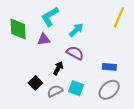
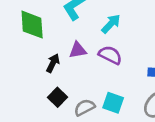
purple triangle: (44, 39) -> (78, 50), moved
black arrow: (58, 68) -> (53, 63), moved

